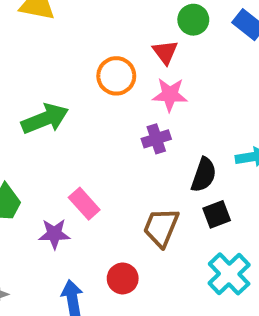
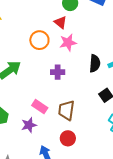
purple cross: (156, 139) -> (58, 72), moved, turned 32
black semicircle: (204, 175) -> (95, 63), moved
brown trapezoid: (161, 227) -> (66, 110), moved

